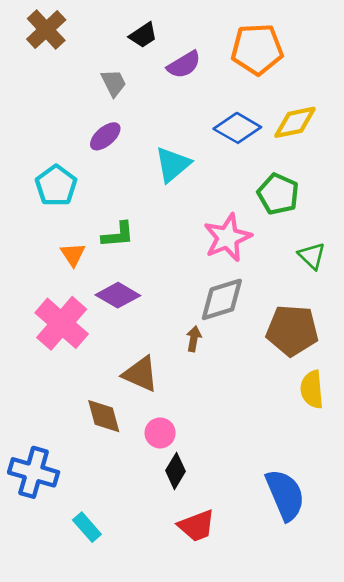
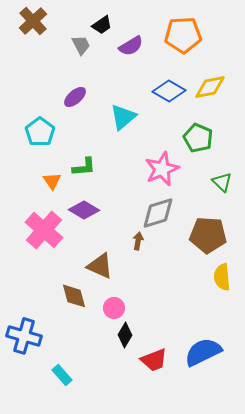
gray trapezoid: (114, 83) -> (81, 45), moved
blue semicircle: (285, 495) -> (203, 352), turned -93
red trapezoid: (197, 526) -> (154, 360), moved

